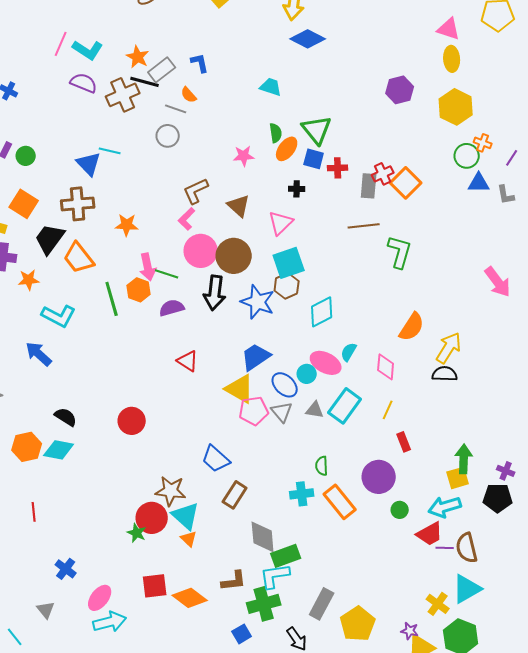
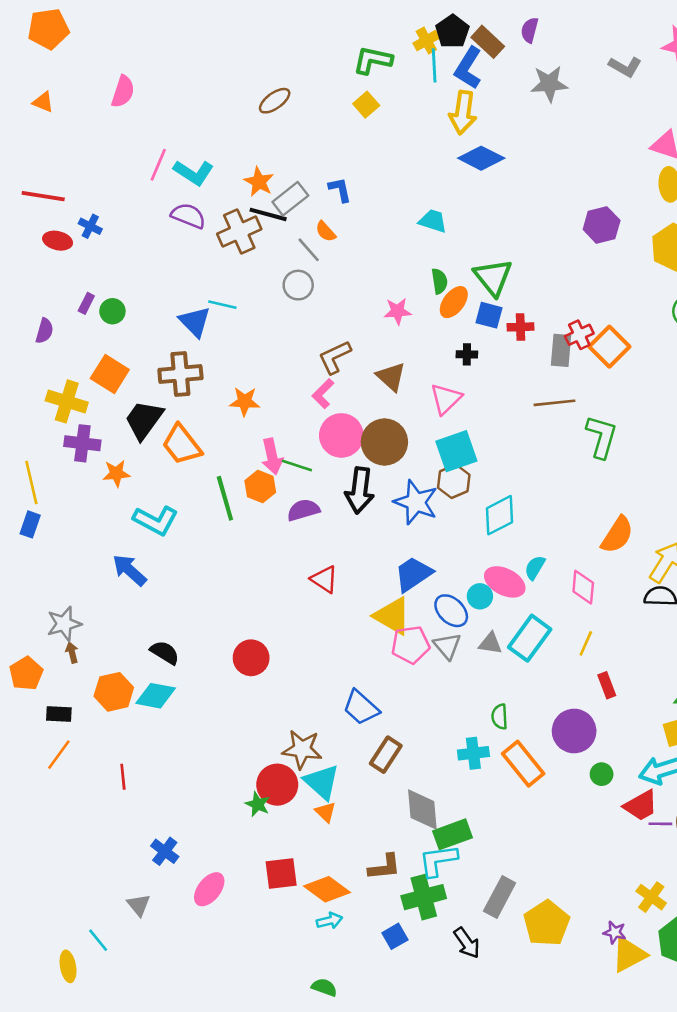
gray line: (176, 109) -> (309, 250), turned 30
cyan arrow: (110, 622) -> (330, 921), moved, size x0.6

